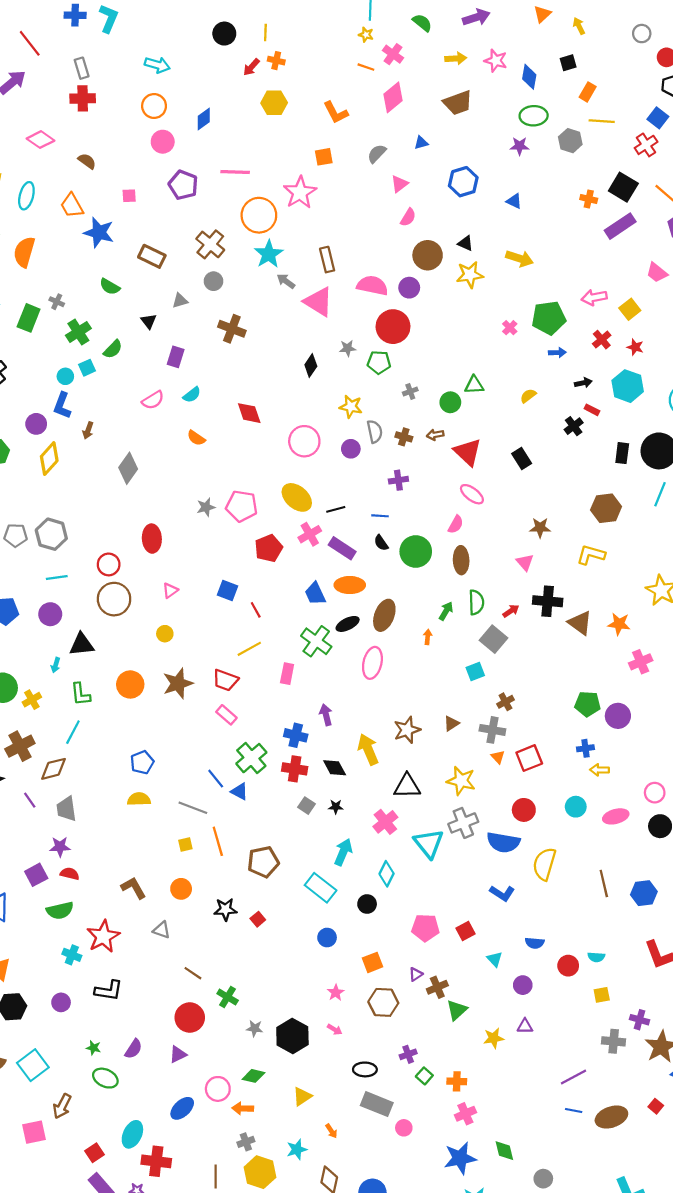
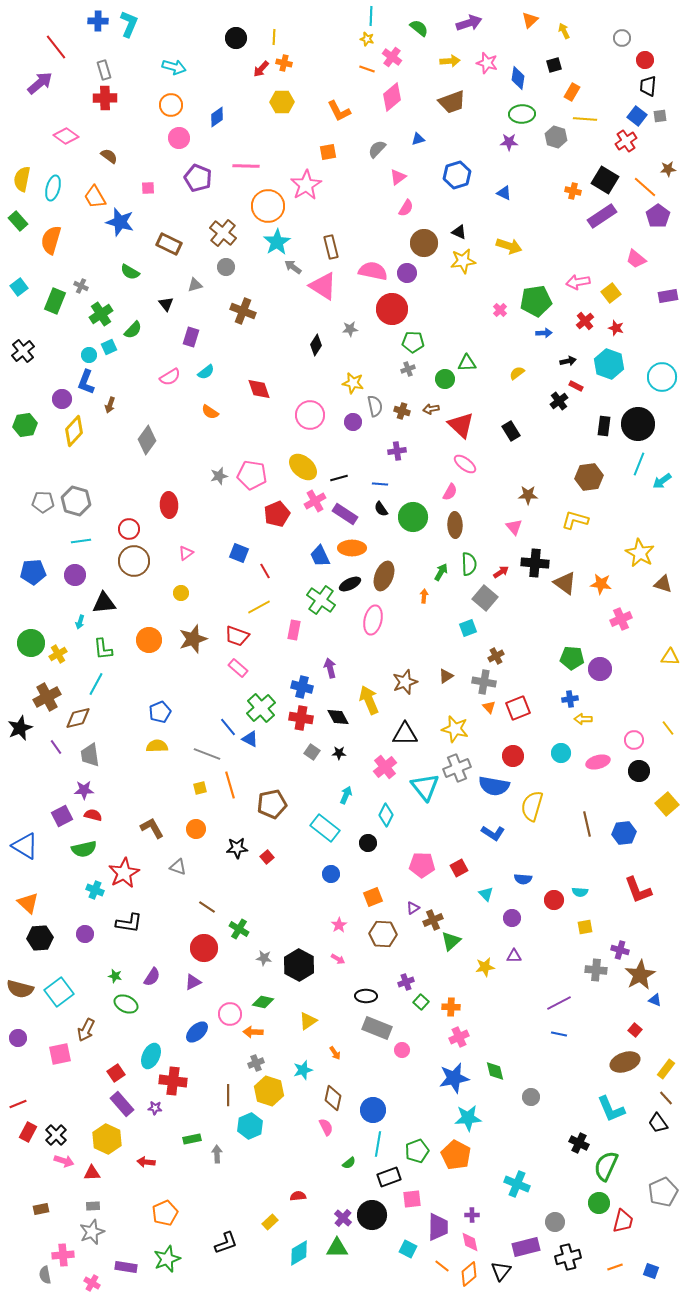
green pentagon: (379, 362) -> (413, 342), moved
cyan arrow: (343, 852) -> (346, 795), size x0.7
brown ellipse: (611, 1117) -> (625, 1062), moved

